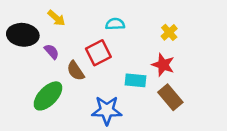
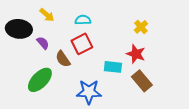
cyan semicircle: (115, 24) -> (83, 20), moved

